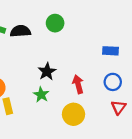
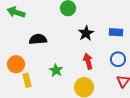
black semicircle: (20, 31) -> (38, 39), moved
black star: (47, 72) -> (86, 33), moved

